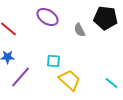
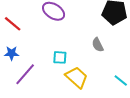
gray semicircle: (80, 30) -> (98, 45), moved

